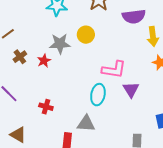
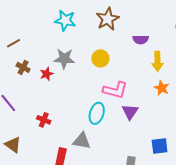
purple semicircle: (134, 17) -> (141, 40), size x0.7
yellow circle: (86, 35) -> (100, 58), moved
brown cross: (20, 57) -> (23, 67), turned -32

